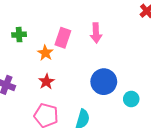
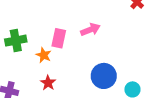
pink arrow: (96, 33) -> (90, 30), turned -102
green cross: (19, 35) -> (16, 41), size x1.5

